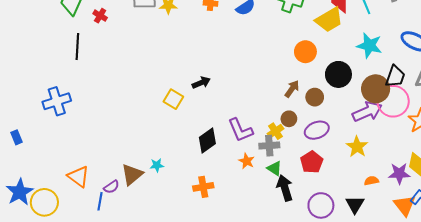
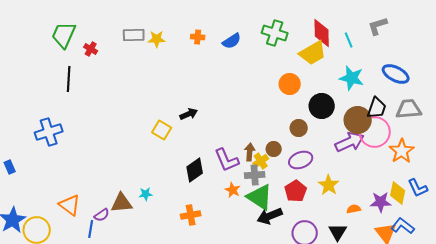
brown arrow: (292, 89) -> (250, 152), moved, turned -30
yellow star: (357, 147) -> (329, 185), moved
green triangle: (274, 168) -> (260, 197), size x1.8
brown triangle: (132, 174) -> (122, 203), turned 35
black arrow: (285, 188) -> (270, 216), turned -95

